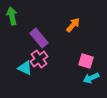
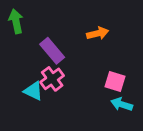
orange arrow: (73, 25) -> (98, 33), turned 35
cyan arrow: (91, 78) -> (122, 104), turned 42

